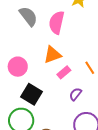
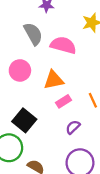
pink semicircle: (57, 23) -> (63, 45), turned 85
pink circle: (18, 67) -> (20, 70), moved

